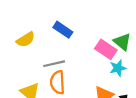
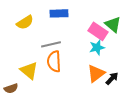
blue rectangle: (63, 30) -> (59, 13), turned -36
cyan star: (118, 68) -> (97, 47), moved

